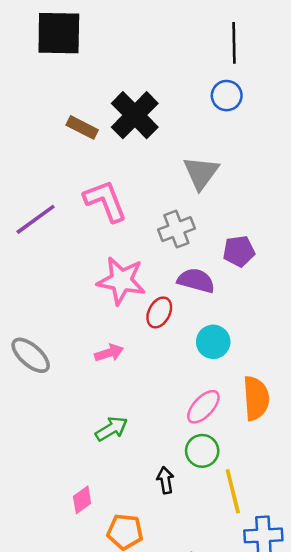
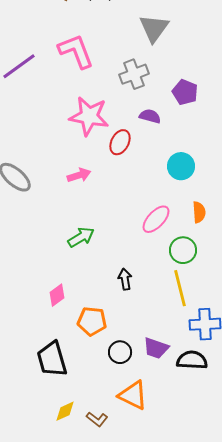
purple pentagon: (239, 251) -> (185, 92), turned 30
purple semicircle: (196, 281) -> (150, 116), size x0.7
cyan circle: (213, 342) -> (181, 166), moved
orange semicircle: (256, 398) -> (199, 212), size x0.6
green circle: (202, 451) -> (183, 250), moved

